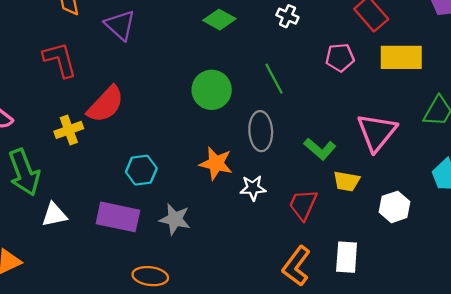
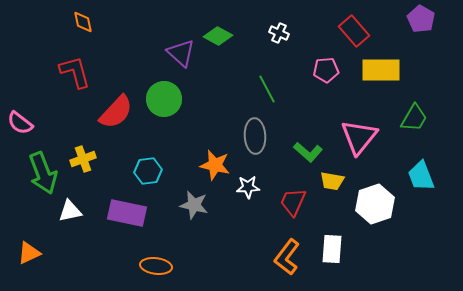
purple triangle: (120, 25) -> (181, 53), moved
green circle: (212, 90) -> (164, 99), moved
yellow cross: (69, 130) -> (83, 159), moved
white hexagon: (395, 207) -> (375, 204), size x1.4
gray star: (175, 219) -> (194, 205), moved

